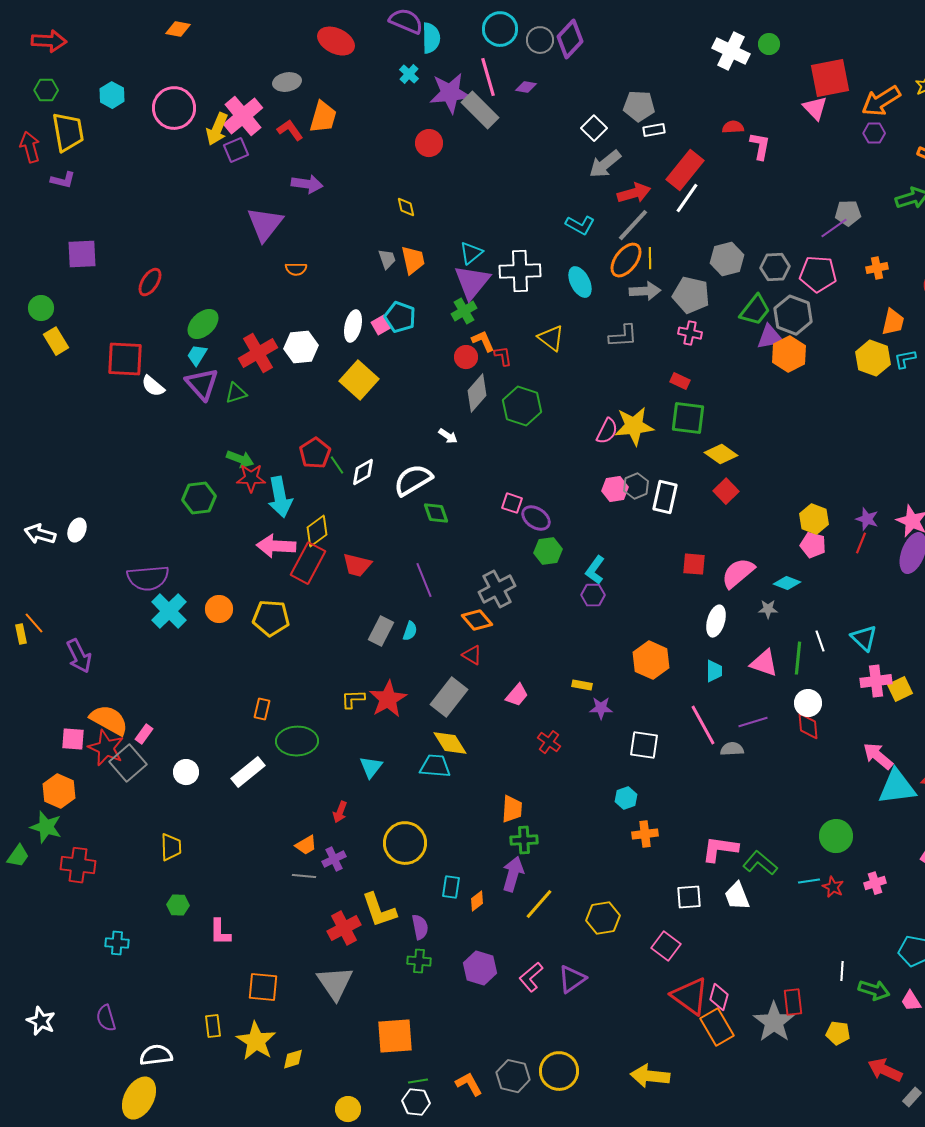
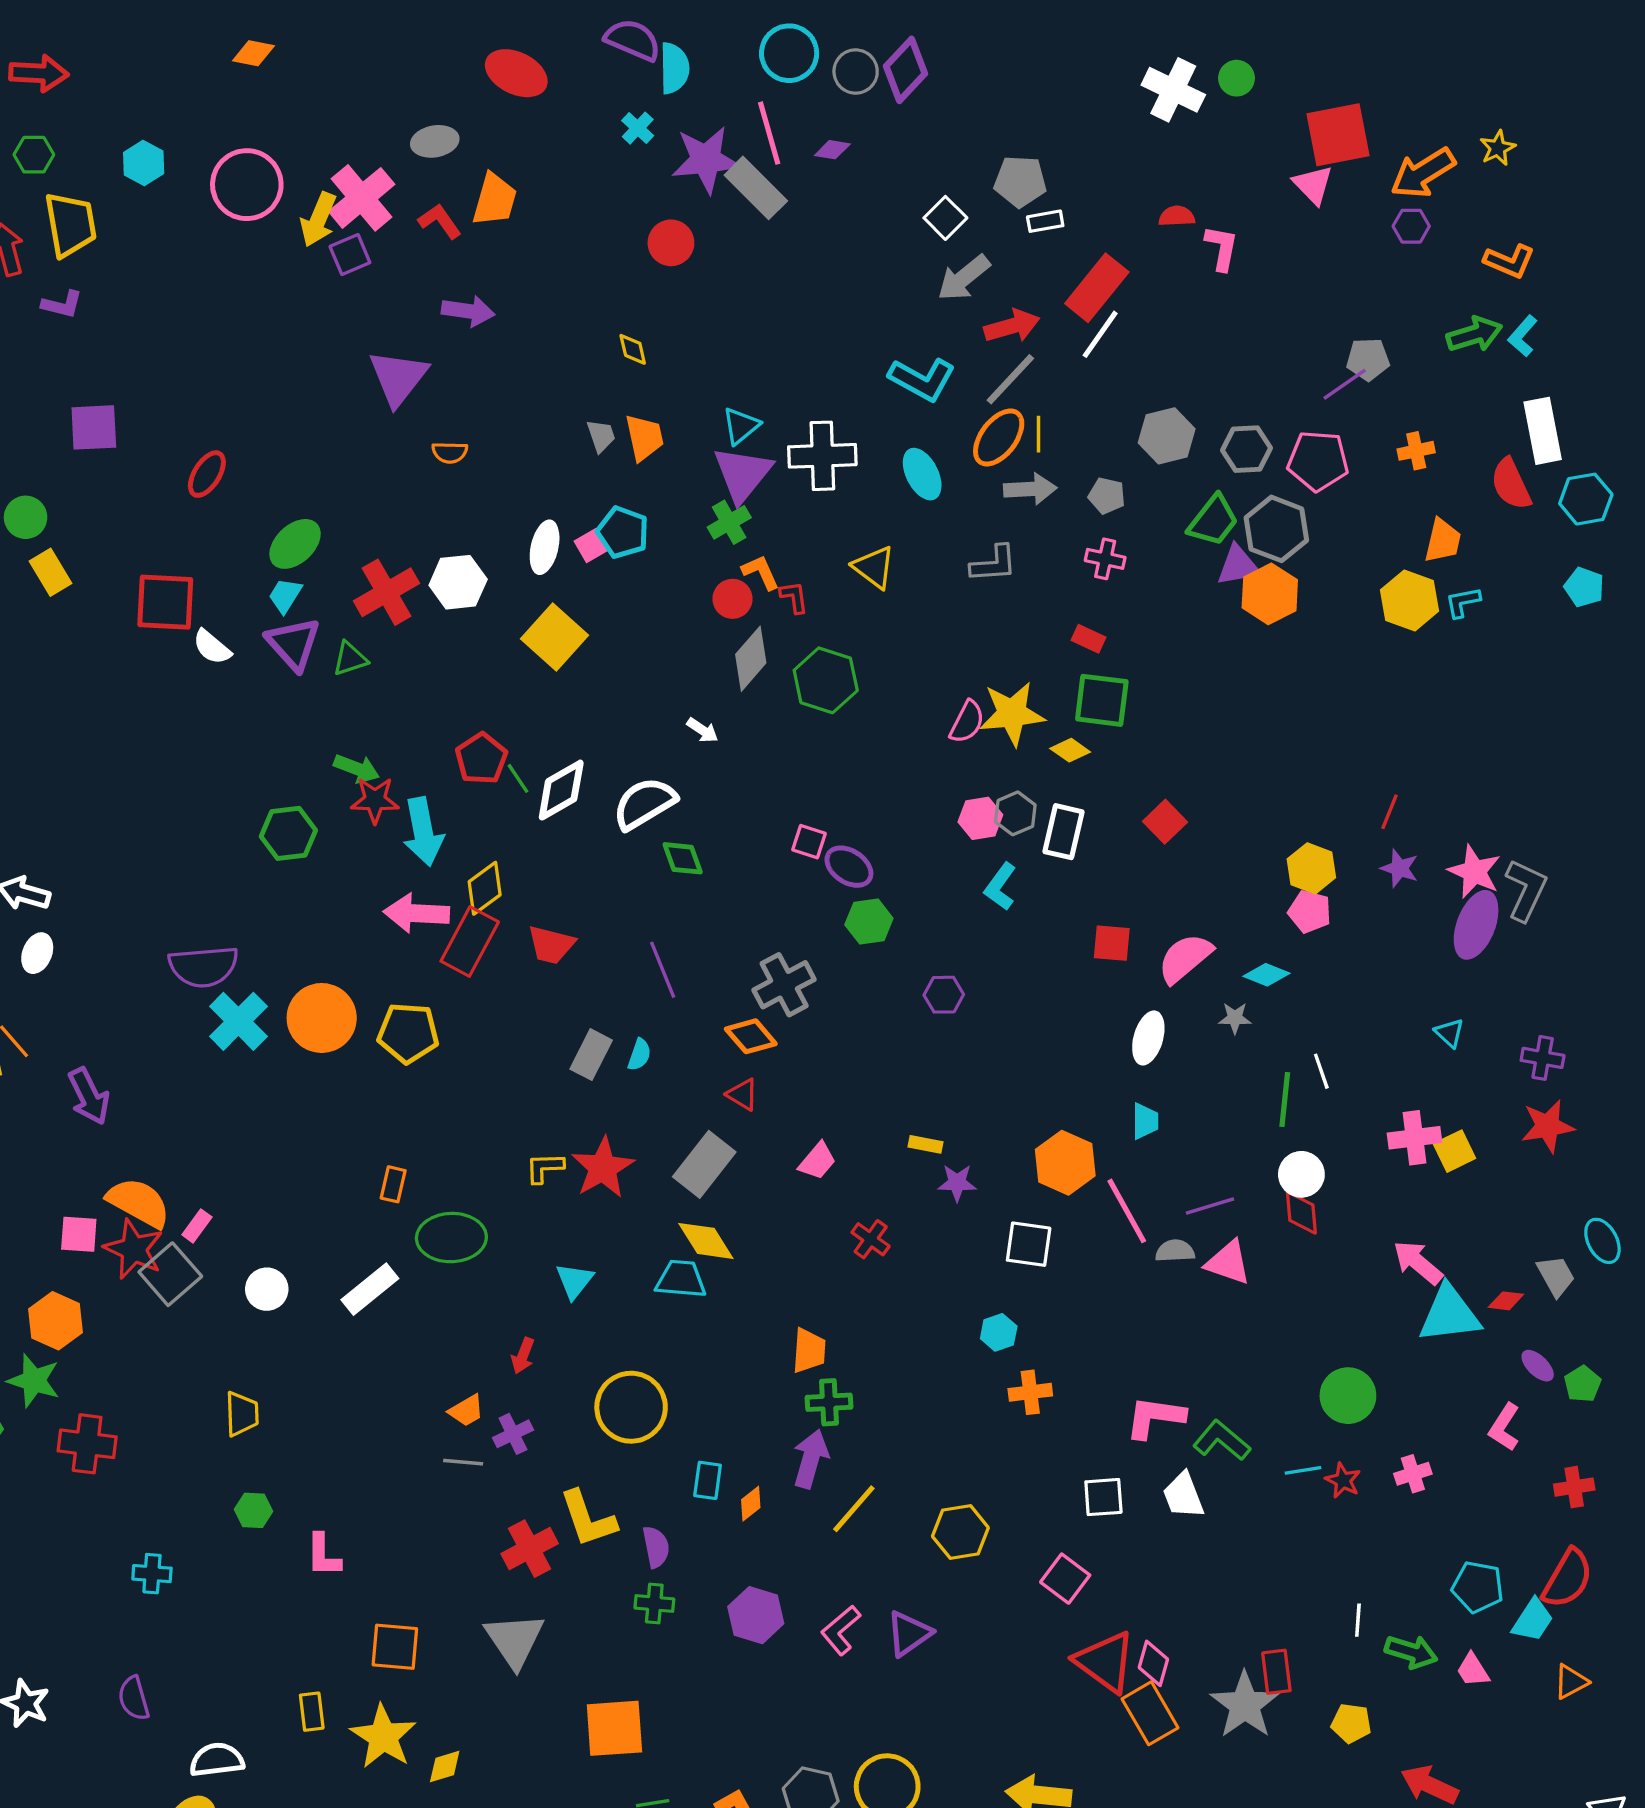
cyan L-shape: (580, 225) -> (922, 379), size x1.4
gray pentagon: (691, 295) -> (1107, 496), size x0.6
yellow diamond: (721, 454) -> (1070, 750), moved, size x0.7
white diamond: (363, 472) -> (561, 790), size x1.4
white ellipse: (77, 530) -> (37, 953), moved
red line: (861, 543) -> (1390, 812), moved
cyan L-shape: (595, 570) -> (1000, 887), moved
orange circle: (219, 609) -> (322, 1018), size x1.5
cyan triangle: (864, 638) -> (1449, 1033), moved, size x0.7
orange hexagon: (651, 660) -> (1065, 1163), moved
pink triangle: (764, 663) -> (1228, 1263), moved

